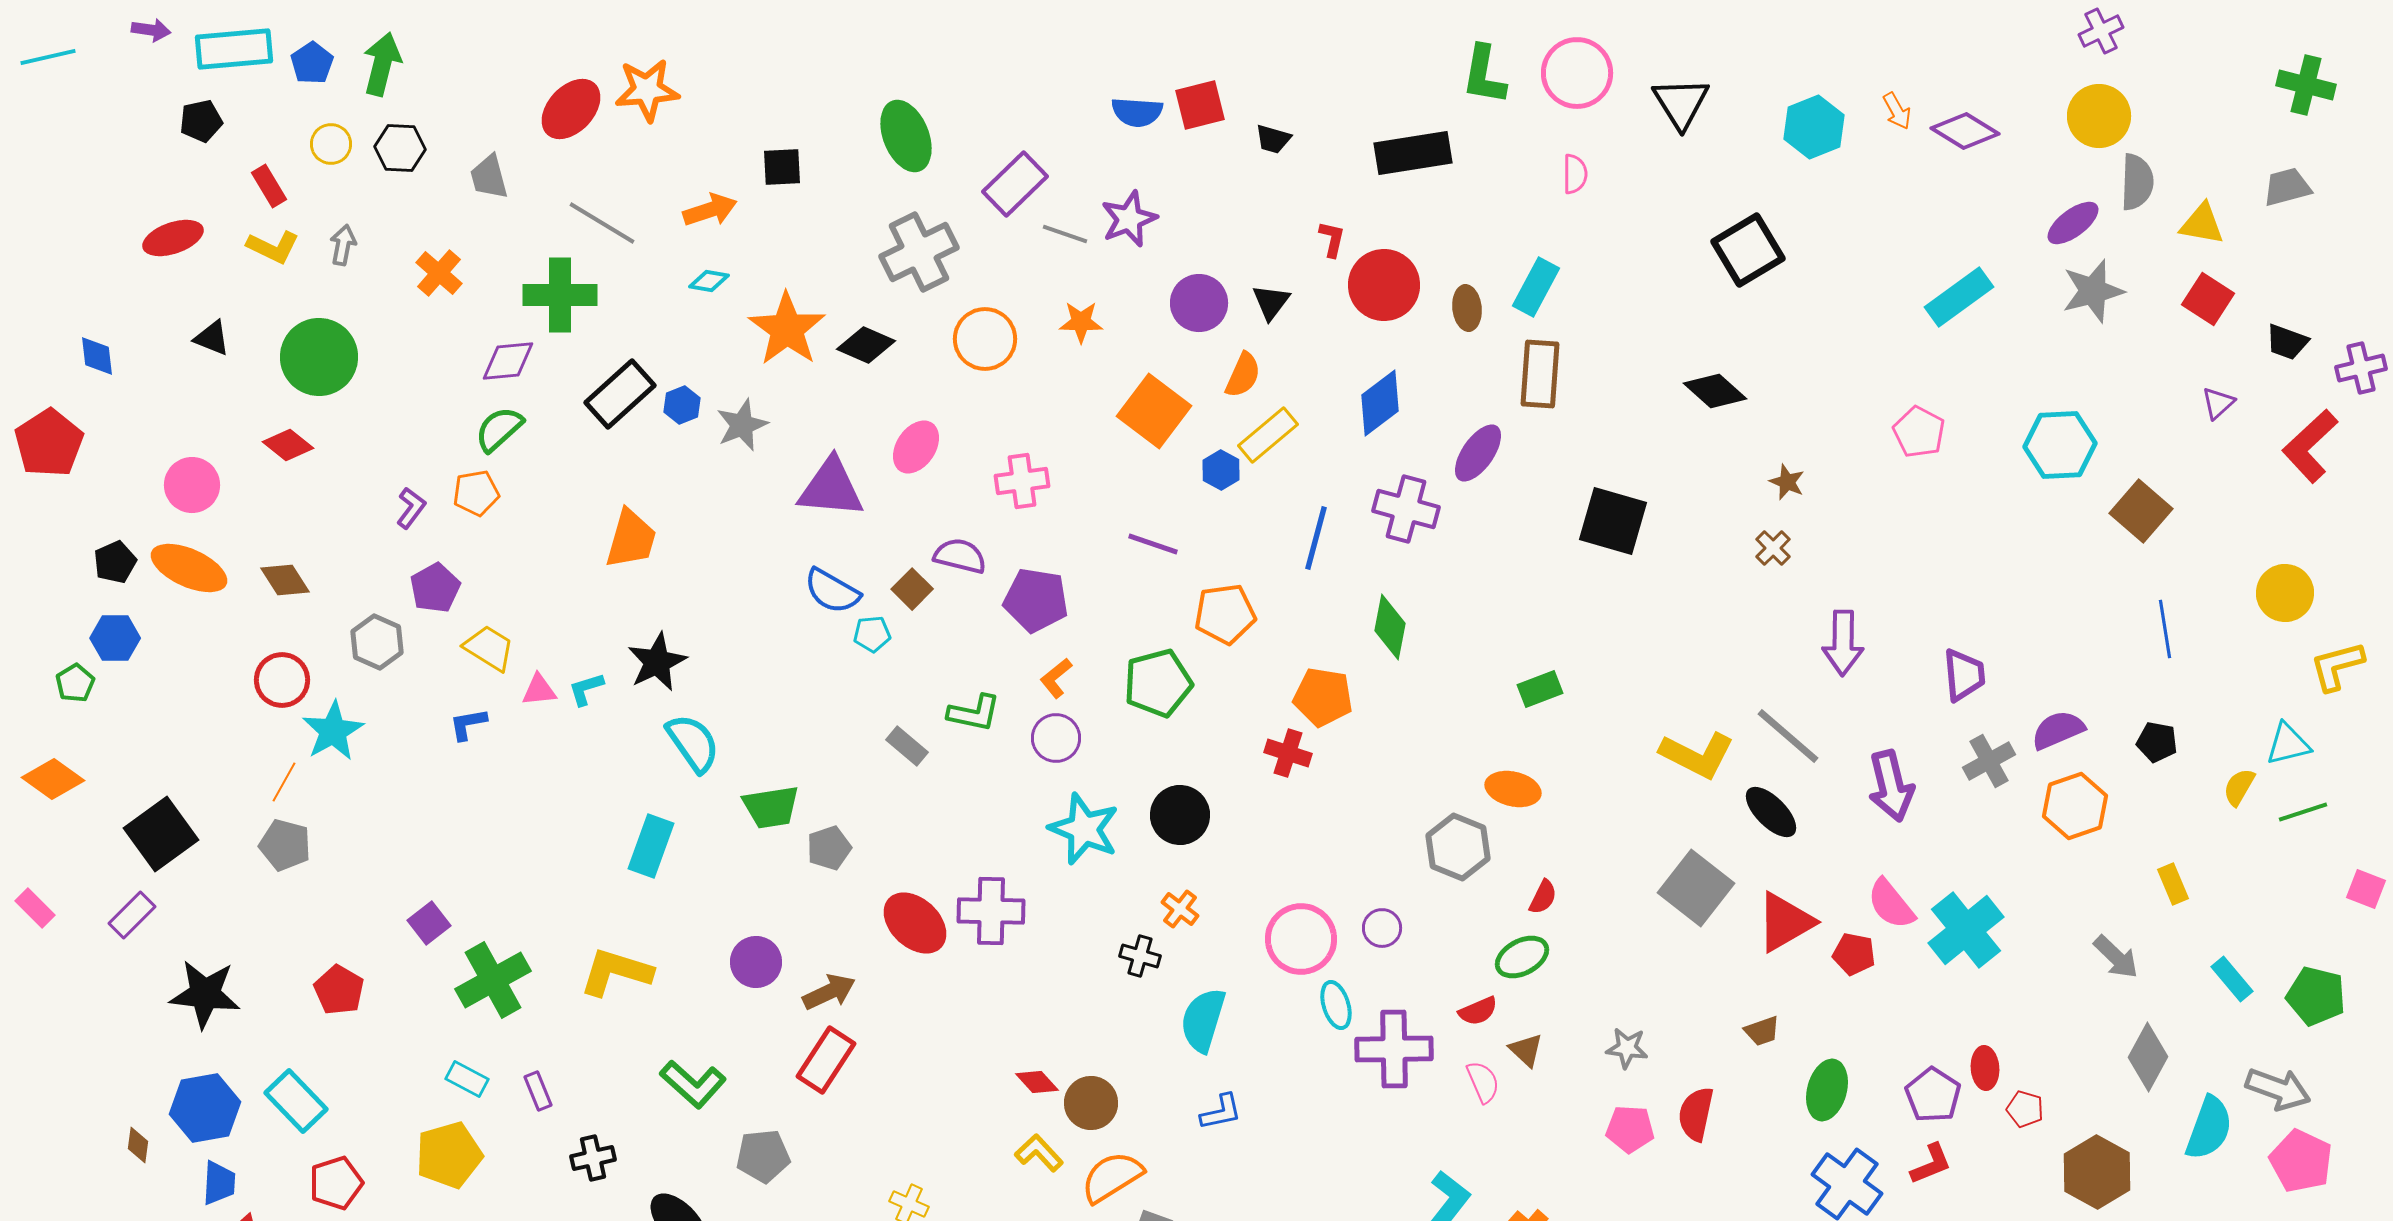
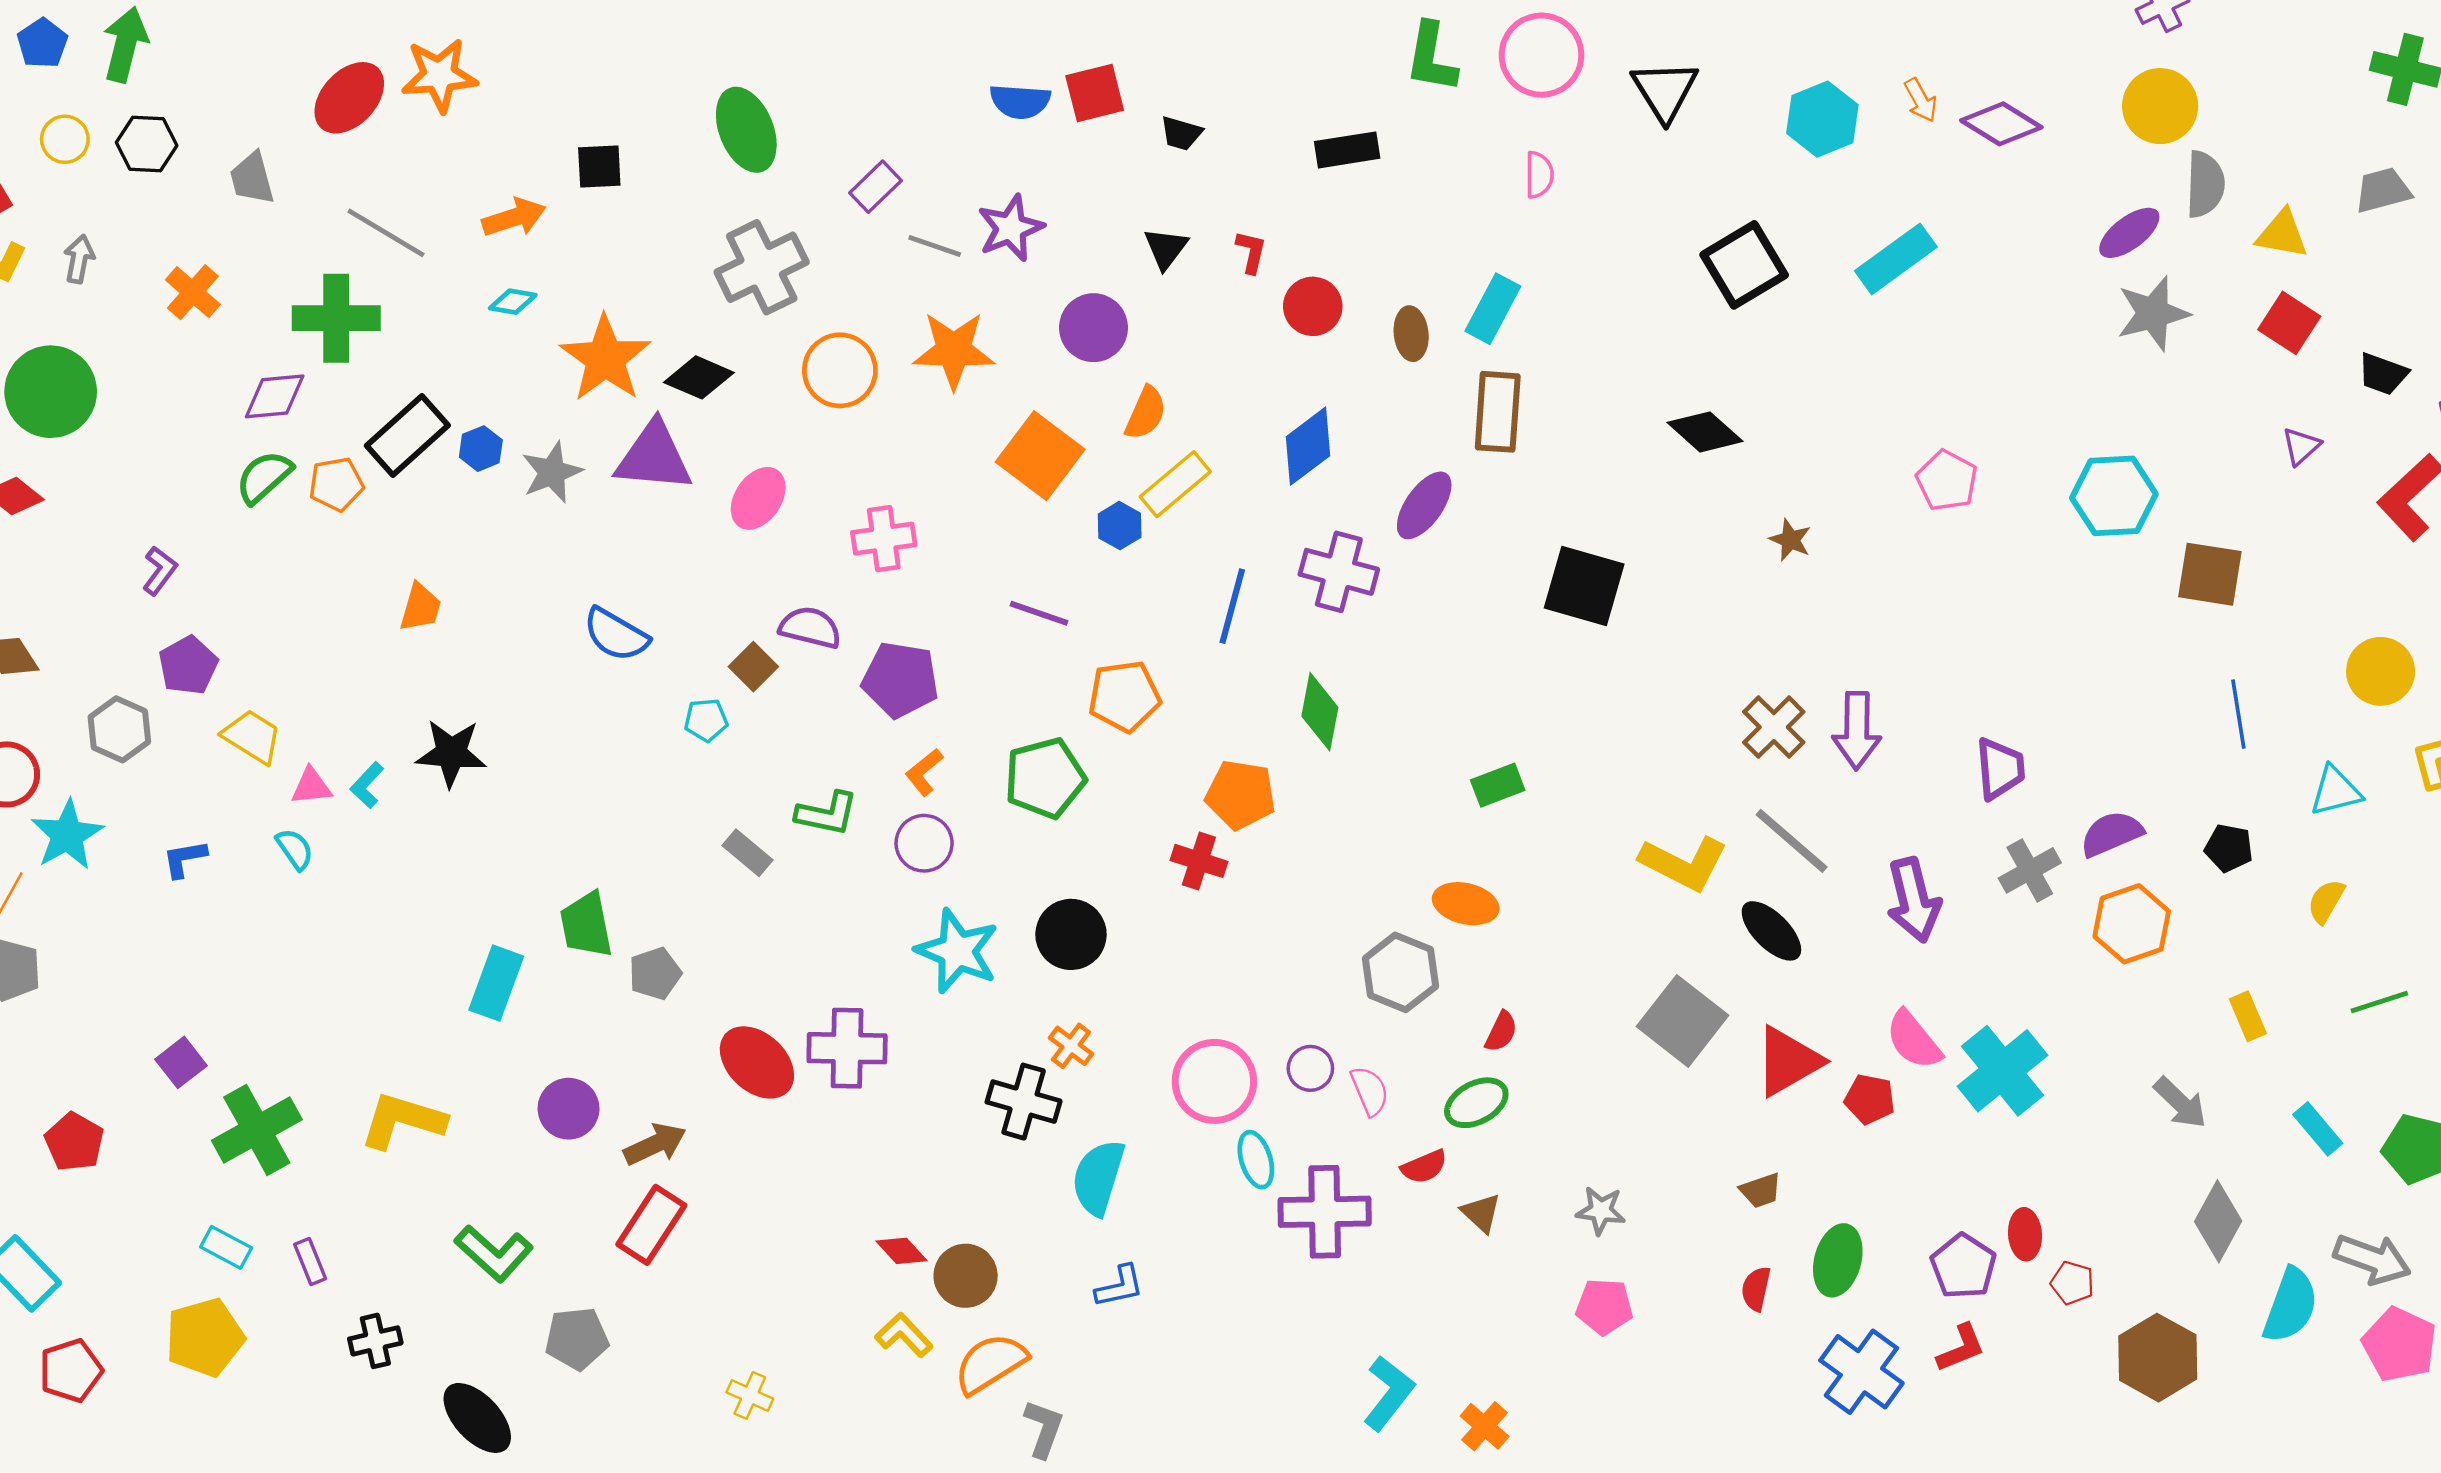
black rectangle: (1413, 153) -> (1347, 150), size x0.7
purple rectangle: (1015, 184) -> (875, 187), size x0.7
red circle: (1384, 285) -> (1313, 306), size x0.7
cyan rectangle: (1959, 297) -> (1896, 259), moved
black triangle: (1271, 302) -> (1166, 248), moved
orange star: (1081, 322) -> (954, 350), size x1.6
purple triangle: (831, 488) -> (654, 457), moved
orange pentagon: (476, 493) -> (336, 484), moved
brown square: (2141, 511) -> (2210, 574), turned -32
orange trapezoid: (631, 539) -> (420, 607), size x0.7
brown cross: (1773, 548) -> (1774, 727), moved, size x1.5
blue semicircle: (832, 591) -> (616, 635), moved
black star: (657, 662) -> (451, 753), turned 30
cyan L-shape: (586, 689) -> (367, 785), turned -30
blue L-shape: (468, 724) -> (185, 859), moved
cyan semicircle: (693, 743) -> (295, 849), moved, size x0.6
cyan triangle: (2288, 744) -> (2336, 791), moved
green trapezoid: (771, 807) -> (586, 925), turned 88
green line: (2303, 812) -> (2379, 1002), moved
cyan rectangle: (651, 846) -> (496, 983), moved
black cross: (1140, 956) -> (1024, 1102), size x1.5
pink semicircle: (1483, 1082) -> (1370, 1091), moved
red semicircle: (1696, 1114) -> (1756, 1289), moved, size x0.7

